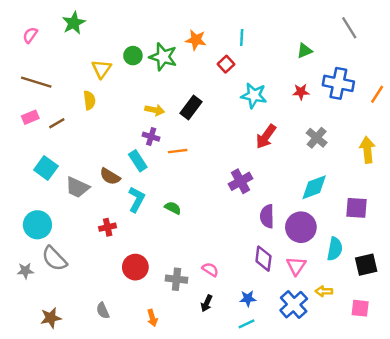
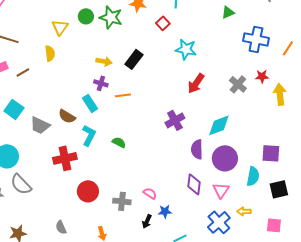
red star: (301, 92) -> (262, 76), moved
cyan diamond: (314, 187) -> (219, 125), moved
purple square: (357, 208) -> (271, 153), moved
red cross: (108, 227) -> (65, 158), size x1.6
blue star: (248, 298) -> (165, 211), moved

